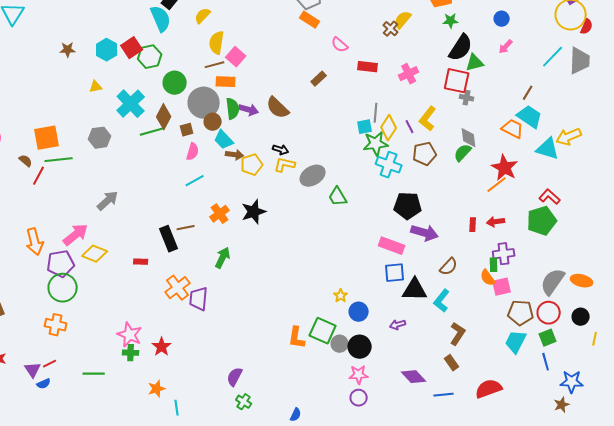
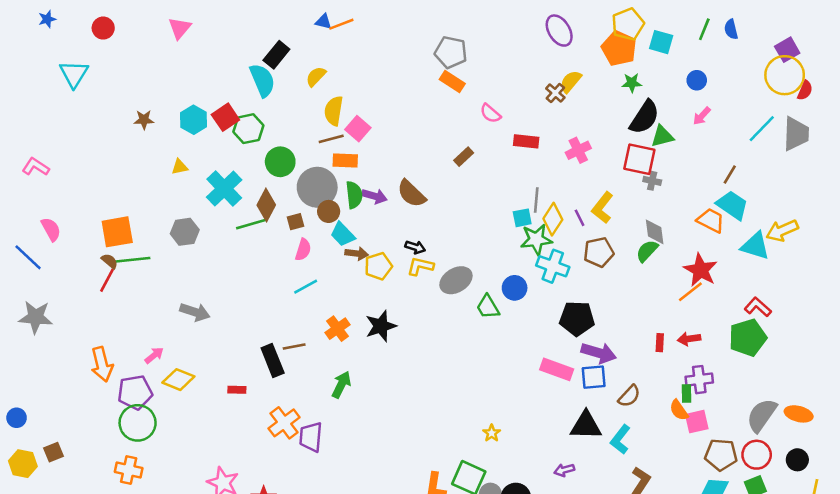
brown semicircle: (26, 161) -> (110, 261), moved
gray arrow: (108, 201) -> (195, 312), turned 60
pink arrow: (76, 235) -> (154, 355), size x0.6
blue square: (395, 273) -> (594, 377), moved
blue circle: (359, 312) -> (515, 288), moved

